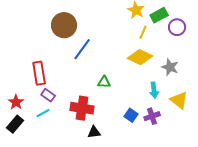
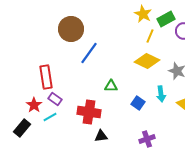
red star: (16, 102) -> (34, 105), moved
blue square: (131, 115) -> (138, 103), moved
purple cross: (152, 116) -> (147, 139), moved

